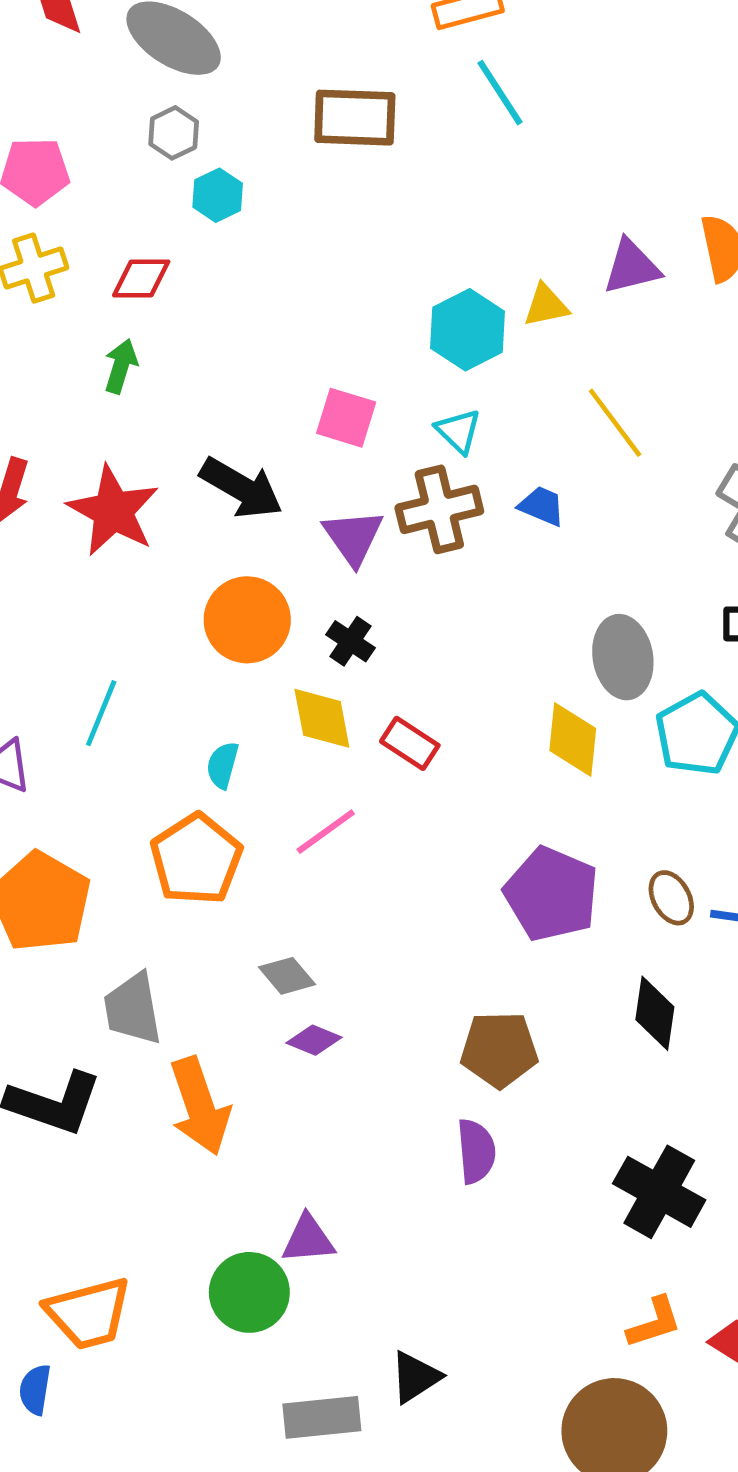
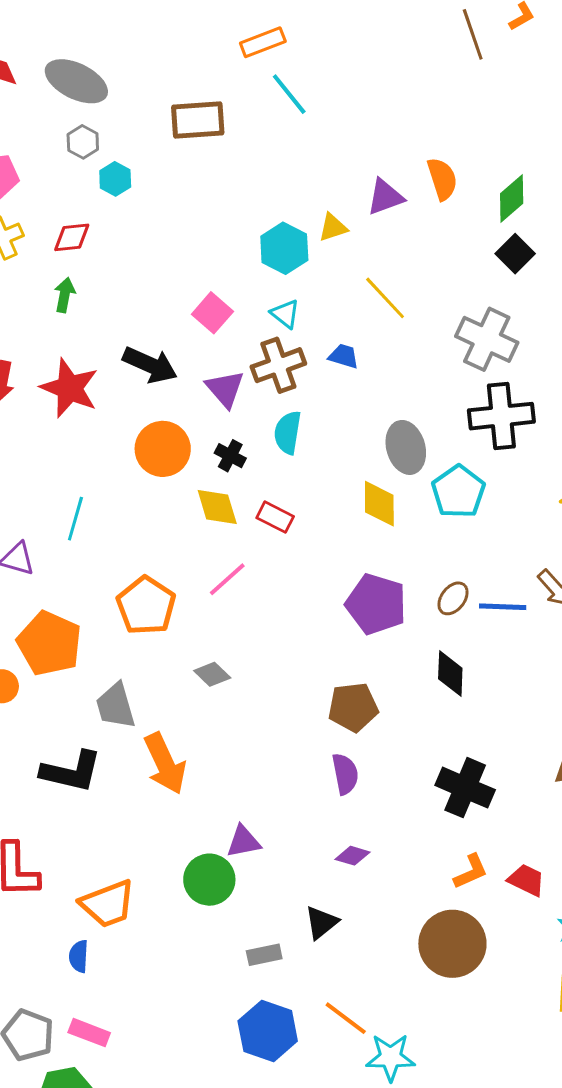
pink square: (346, 418) -> (212, 313), turned 30
cyan semicircle: (223, 765) -> (288, 433), moved, size x1.4
brown ellipse: (671, 898) -> (453, 598), turned 72
purple diamond: (314, 1040) -> (352, 856), moved
gray rectangle: (322, 1417) -> (264, 955), size x0.7

